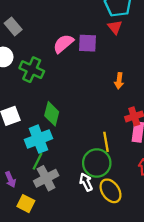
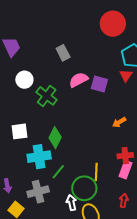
gray rectangle: (13, 26) -> (63, 53), moved
orange arrow: (119, 81) -> (119, 122), turned 40
green line: (37, 161) -> (58, 172), moved

